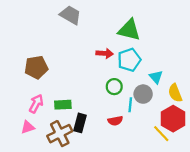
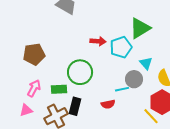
green triangle: (129, 30) -> (140, 28), moved, turned -45
green circle: (114, 87) -> (80, 72), moved, size x1.6
cyan line: (130, 105) -> (122, 89), turned 72

